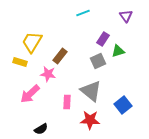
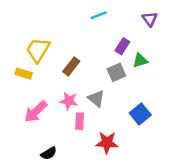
pink star: (48, 74) -> (69, 101), moved
gray triangle: (91, 91) -> (96, 99), moved, size x0.7
blue square: (123, 105) -> (140, 114), moved

